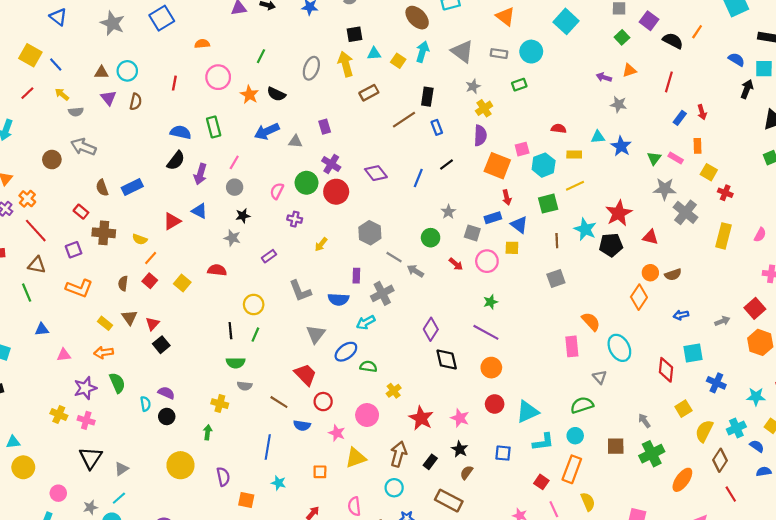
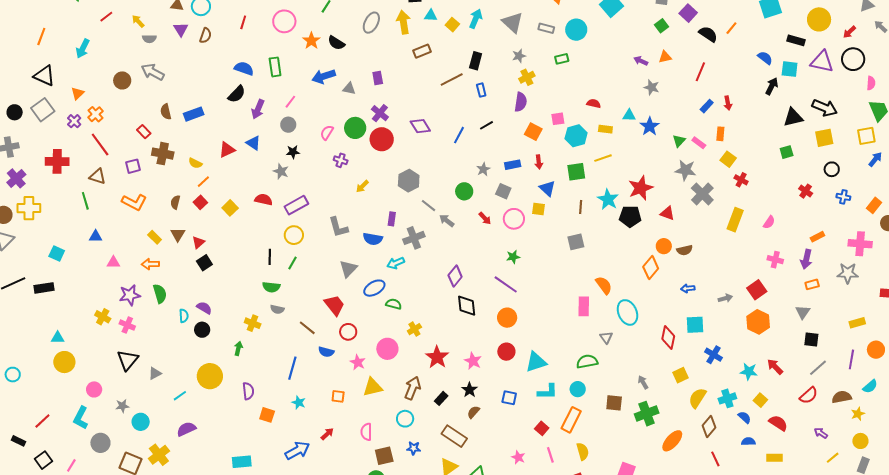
orange square: (497, 166) -> (533, 132), size x0.7
blue rectangle: (493, 218) -> (513, 165), moved
purple rectangle: (269, 256) -> (296, 205), moved, size x1.6
cyan line: (119, 498) -> (180, 396), moved

